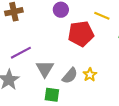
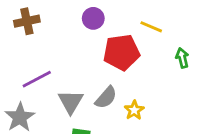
gray semicircle: (70, 76) -> (106, 97), moved

